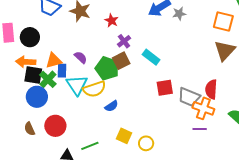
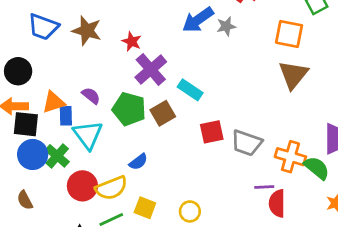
purple cross: (124, 41) -> (151, 70), size x1.6
brown square: (121, 61) -> (163, 113), moved
green cross: (48, 79) -> (57, 156), moved
yellow semicircle: (94, 89) -> (111, 188), moved
red semicircle: (211, 89) -> (277, 203), moved
orange cross: (203, 108) -> (290, 157), moved
red circle: (55, 126) -> (82, 186), moved
yellow square: (124, 136) -> (145, 208), moved

